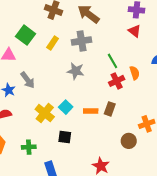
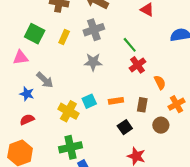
orange semicircle: (135, 73) -> (160, 82), moved
cyan square: (66, 107) -> (89, 101), turned 32
brown rectangle: (110, 109) -> (142, 105), moved
black square: (65, 137) -> (125, 127), moved, turned -32
green cross: (29, 147) -> (70, 147), moved, size x1.5

